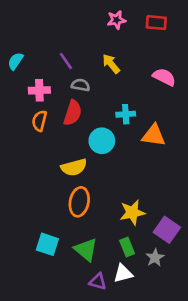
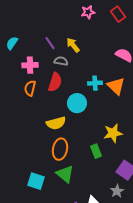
red rectangle: (156, 23) -> (118, 14), turned 49
yellow arrow: (111, 64) -> (73, 45), moved
orange triangle: (154, 135) -> (116, 86), moved, turned 36
yellow star: (132, 212) -> (113, 133), moved
green rectangle: (127, 247) -> (96, 151), moved
green triangle: (86, 250) -> (65, 174), moved

